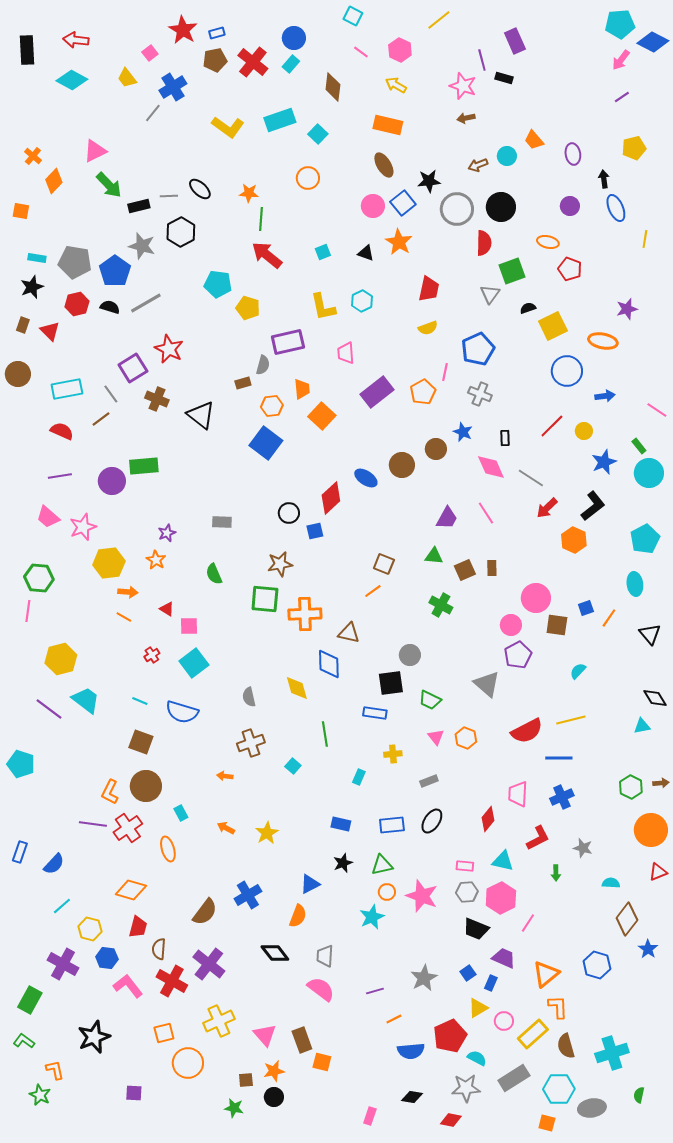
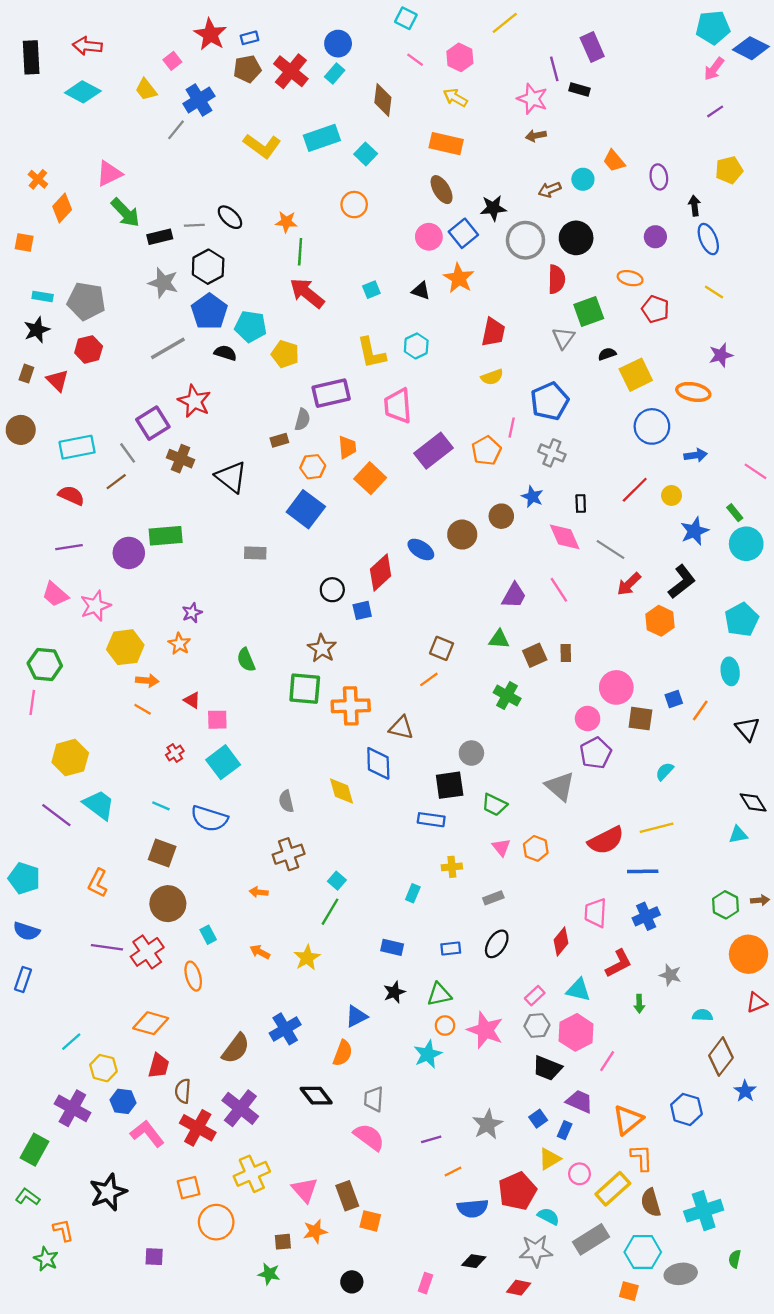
yellow line: (645, 239) -> (714, 292), moved, turned -66
blue pentagon: (115, 271) -> (209, 311), moved
black semicircle: (110, 307) -> (225, 353), moved
pink trapezoid: (346, 353) -> (398, 406), size x1.4
gray rectangle: (222, 522) -> (255, 553), moved
brown star: (280, 564) -> (322, 648), turned -30
green line: (325, 734) -> (330, 912), moved, turned 40
orange L-shape: (110, 792) -> (98, 883), moved
blue rectangle: (392, 825) -> (451, 948), size x0.7
blue semicircle: (54, 864) -> (26, 931), moved, turned 65
pink rectangle: (465, 866) -> (535, 996), turned -48
black circle: (274, 1097) -> (352, 1282), moved

